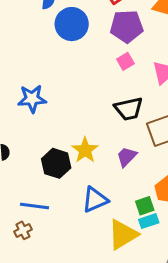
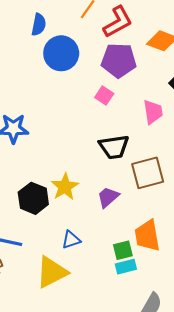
pink square: (125, 61) -> (104, 96), moved, turned -30
blue triangle: (95, 200) -> (71, 240), size x0.7
yellow triangle: (123, 235) -> (52, 272), moved

